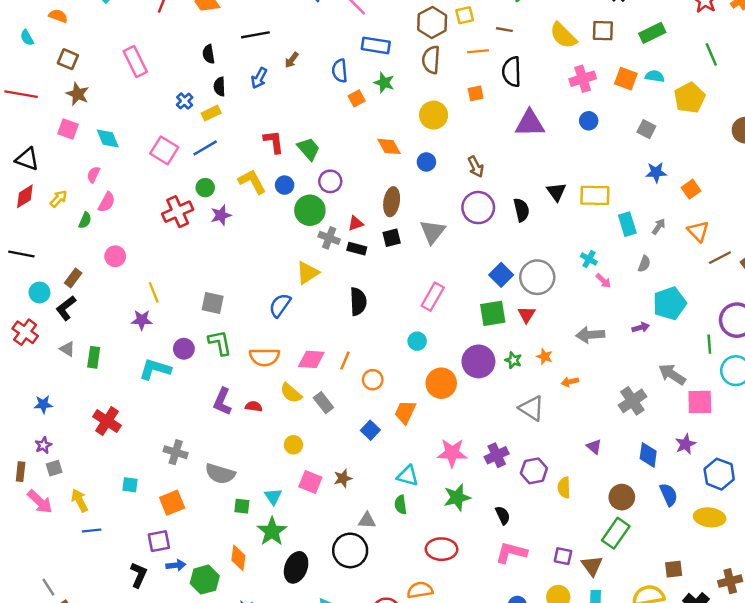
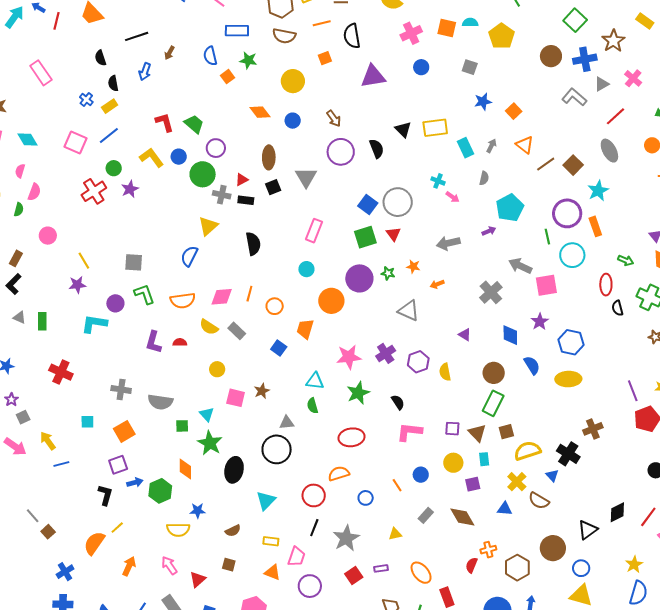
brown semicircle: (431, 60) -> (284, 36), turned -75
brown square: (674, 569) -> (506, 432), moved

